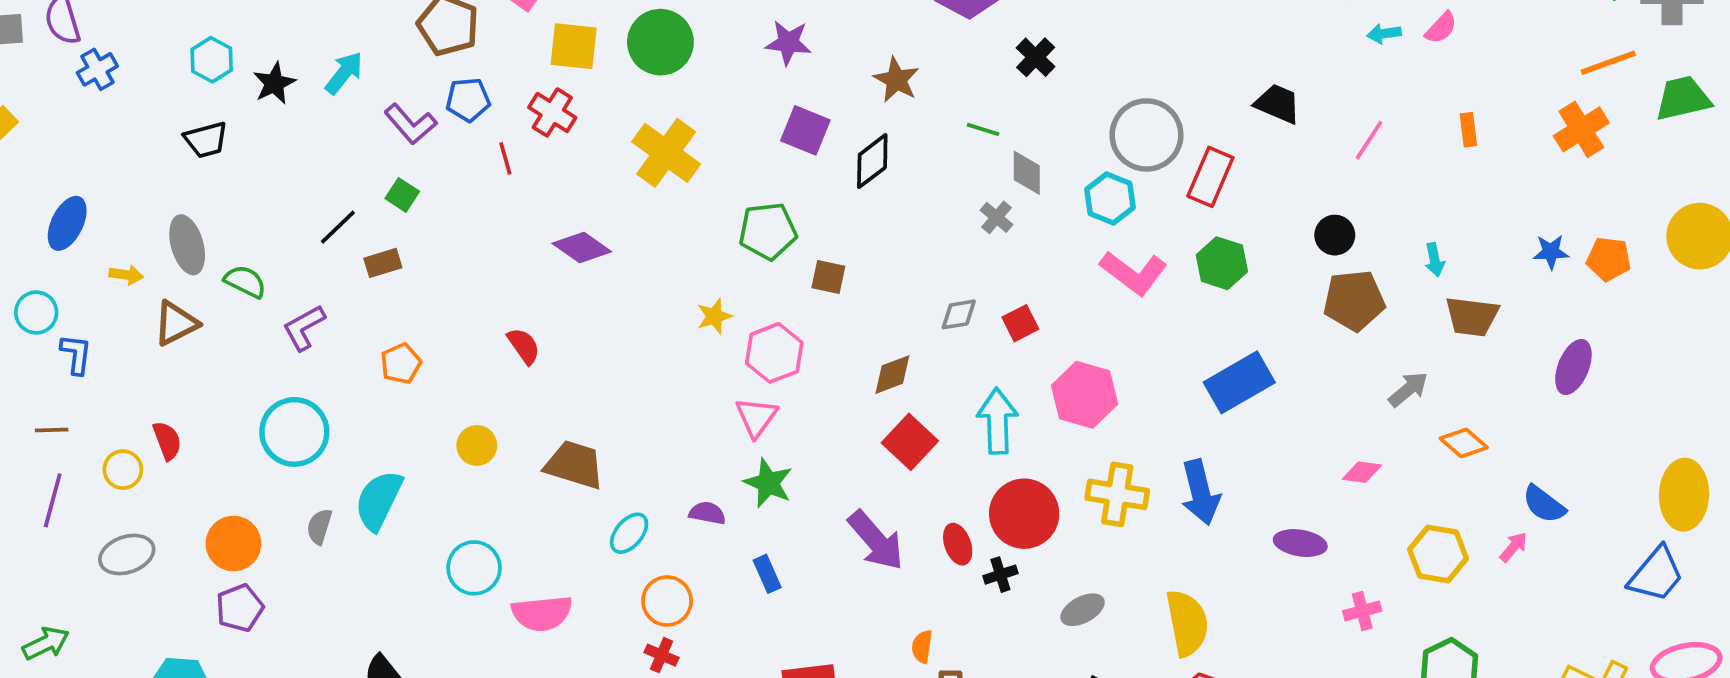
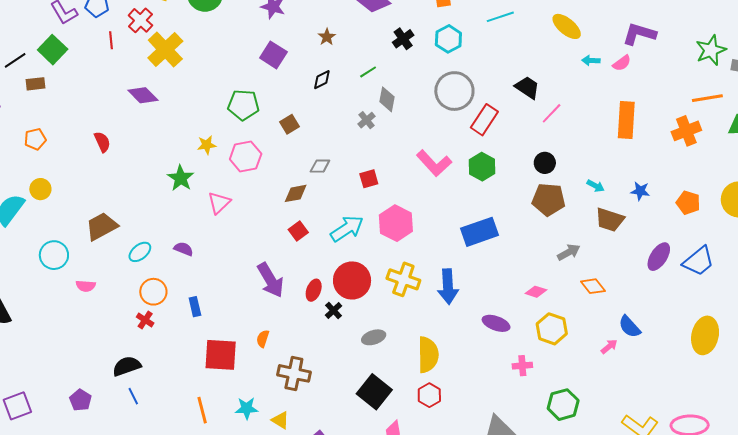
brown star: (896, 80) -> (327, 37), size x0.7
green line: (983, 129) -> (368, 72), turned -60
orange rectangle: (1468, 130) -> (626, 120), size x2.0
pink line: (1369, 140) -> (552, 113), moved
yellow cross: (666, 153) -> (165, 50), moved
black diamond: (872, 161) -> (322, 80), moved, size x0.7
green square: (402, 195) -> (53, 50), size x1.6
cyan hexagon: (1110, 199) -> (448, 39), moved
blue star: (1551, 252) -> (640, 191), moved
cyan arrow: (1435, 260) -> (595, 186), turned -60
brown square: (828, 277) -> (290, 124), moved, turned 36
gray diamond: (959, 314) -> (320, 166), moved
pink hexagon: (774, 353) -> (246, 156), moved
cyan arrow: (997, 421) -> (347, 229), turned 48
red square: (910, 442) -> (298, 231), size x0.7
yellow circle: (477, 445) -> (40, 189), moved
brown trapezoid: (574, 465) -> (102, 226), moved, turned -56
green star: (768, 483) -> (181, 178), moved
red ellipse: (958, 544) -> (314, 290), turned 30
yellow hexagon: (1438, 554) -> (552, 329), moved
blue rectangle: (767, 574) -> (195, 307), moved
blue trapezoid: (1656, 574) -> (699, 261), moved
black cross: (1000, 575) -> (333, 311), turned -36
pink semicircle: (542, 613) -> (86, 286), size x0.6
orange semicircle: (922, 647) -> (263, 339), moved

